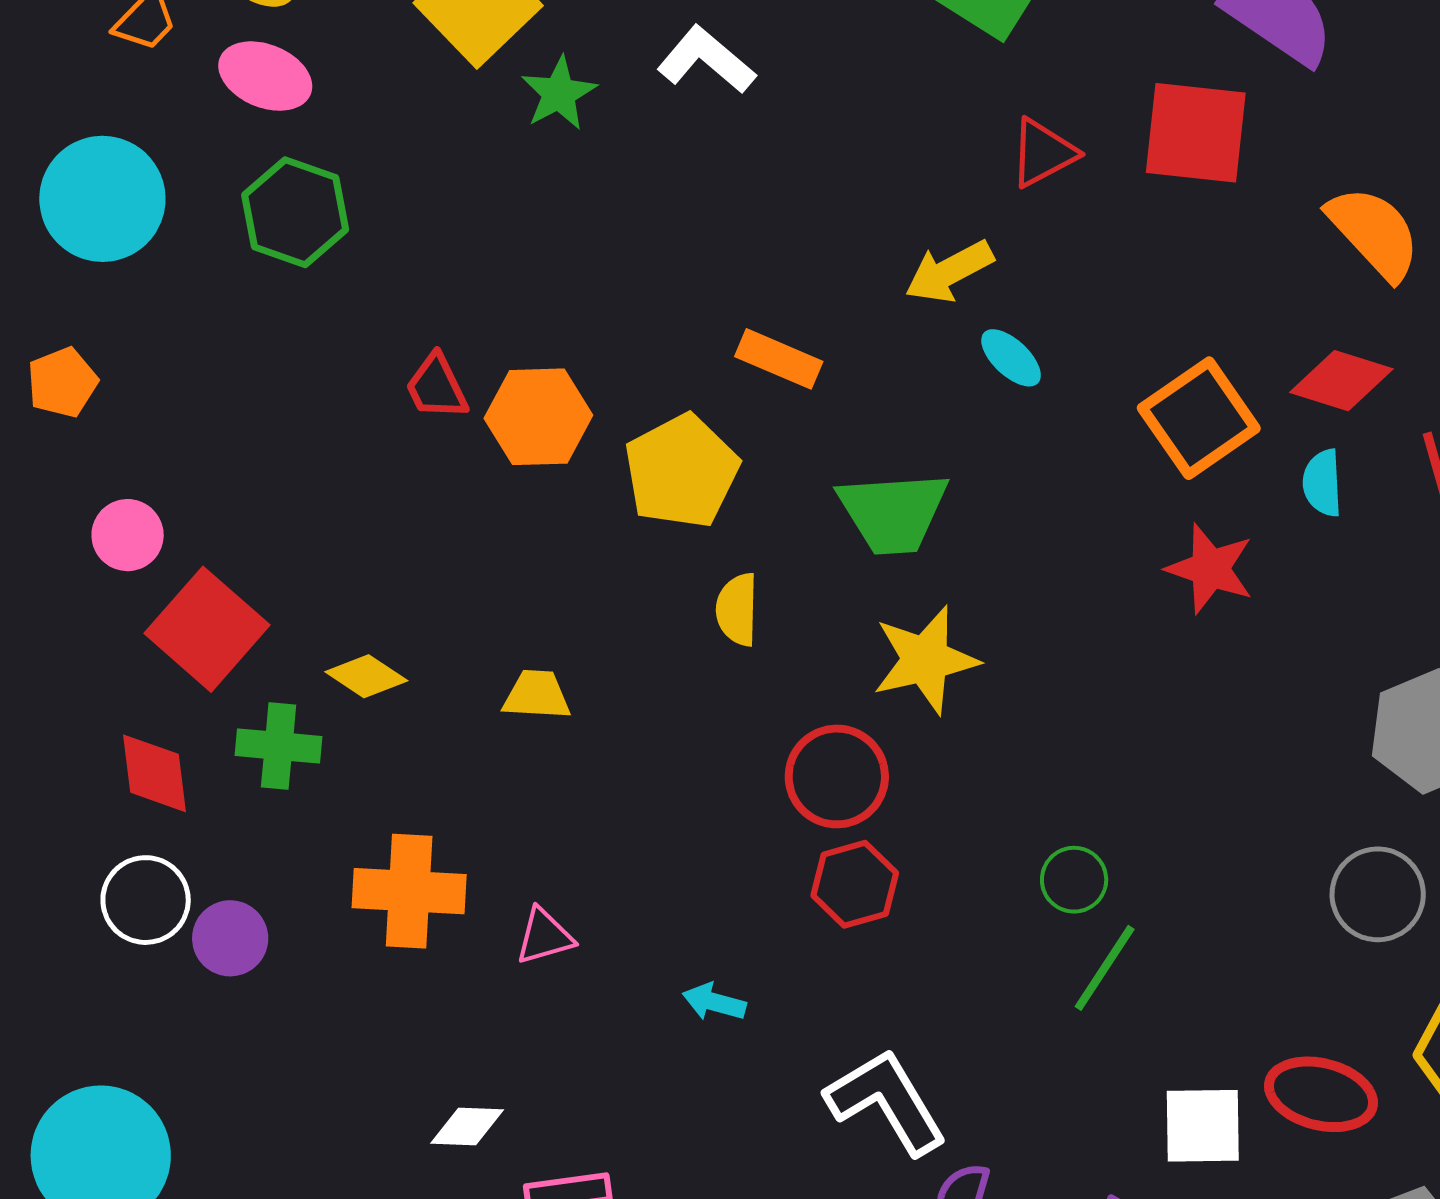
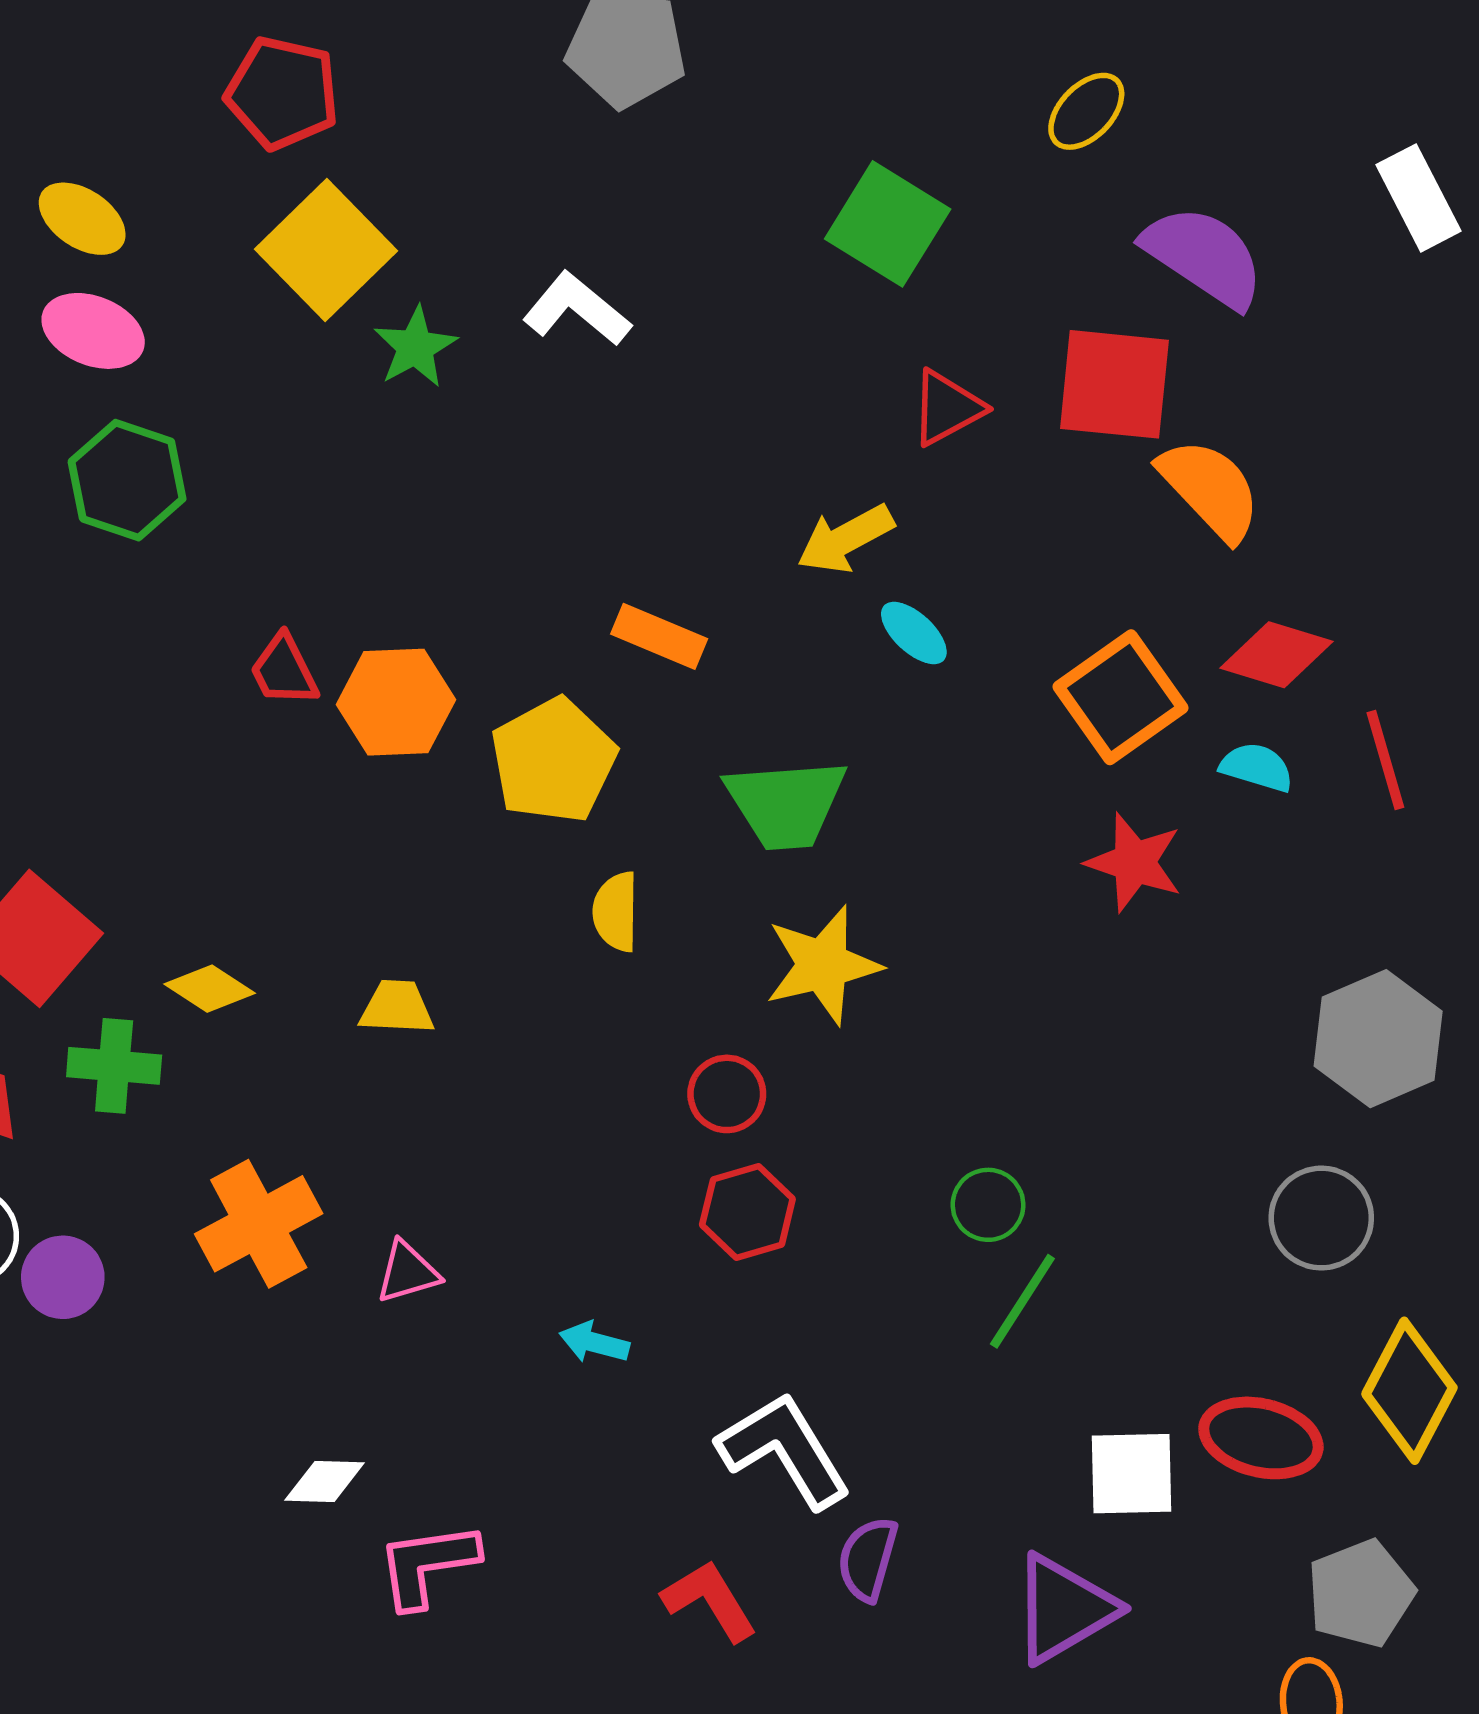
orange semicircle: (1374, 233) -> (1210, 489), moved
cyan semicircle: (1322, 483) -> (1257, 767), turned 110
red circle: (837, 776) -> (727, 1094), size x0.7
orange cross: (409, 891) -> (259, 1224), turned -31

